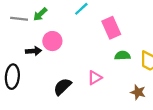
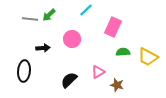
pink rectangle: (111, 28) -> (113, 27), turned 48
pink circle: (52, 41) -> (72, 39), moved
brown star: (138, 92) -> (117, 85), moved

